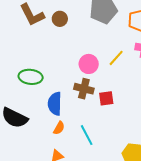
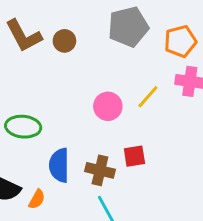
brown cross: (84, 89) -> (100, 170), moved
orange semicircle: (59, 128) -> (37, 199), moved

